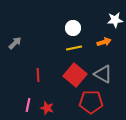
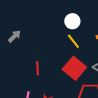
yellow line: (74, 48) -> (73, 41), turned 63

